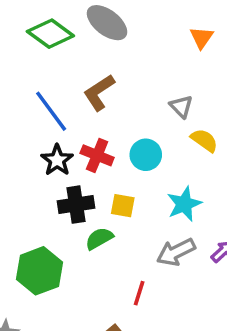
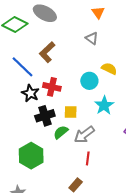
gray triangle: (181, 106) -> (92, 38), moved
cyan circle: (146, 155) -> (89, 81), moved
gray arrow: (176, 252) -> (84, 135), moved

